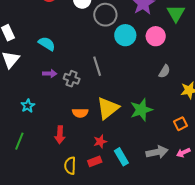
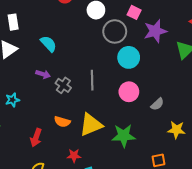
pink circle: (156, 36) -> (129, 92), moved

